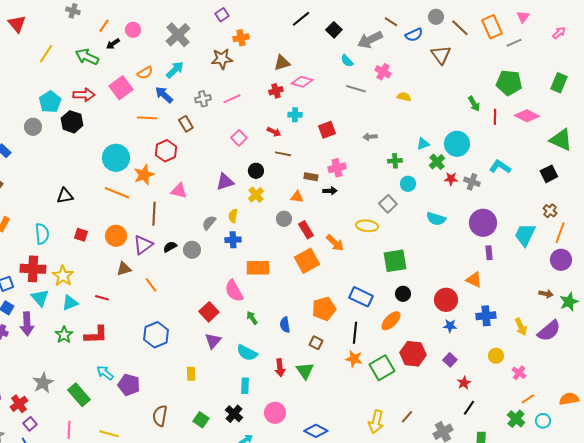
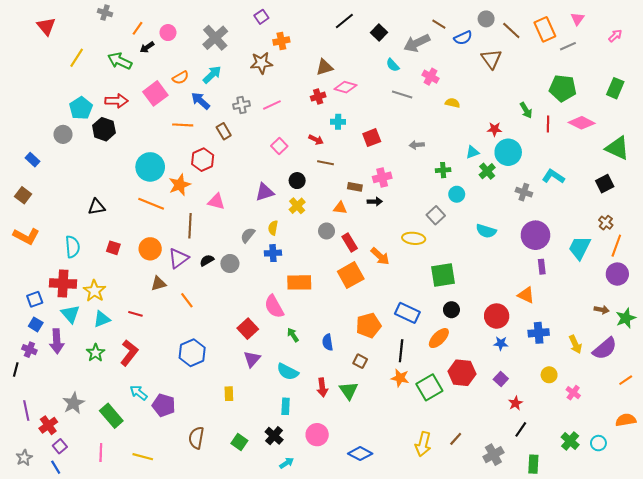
red star: (451, 179) -> (495, 129), moved
red L-shape: (96, 335) -> (129, 353), turned -50
orange line: (528, 399) -> (626, 380), moved

